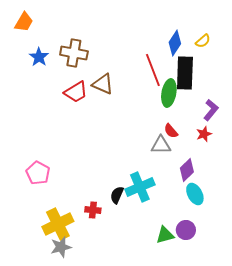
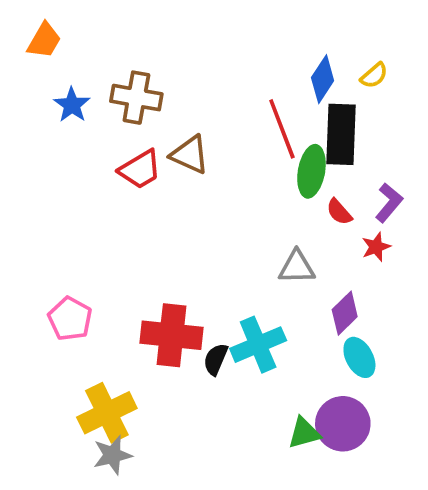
red semicircle: (171, 131) -> (339, 212), moved
red cross: (93, 210) -> (171, 335), moved, size x2.0
purple circle: (186, 230) -> (343, 424), size x1.5

